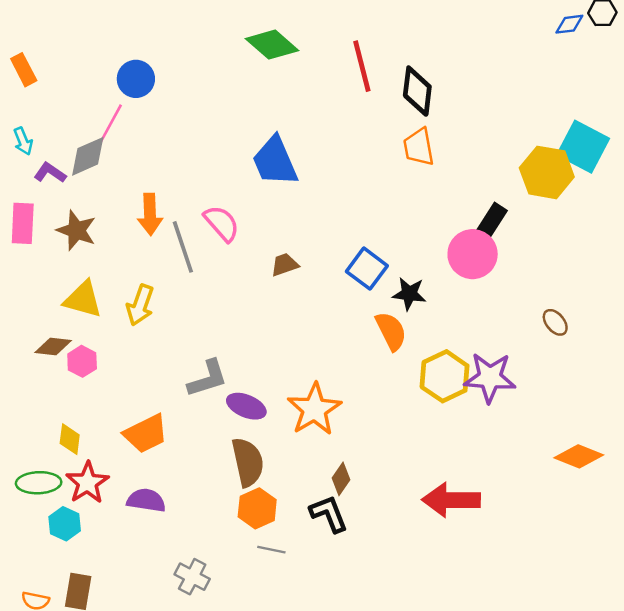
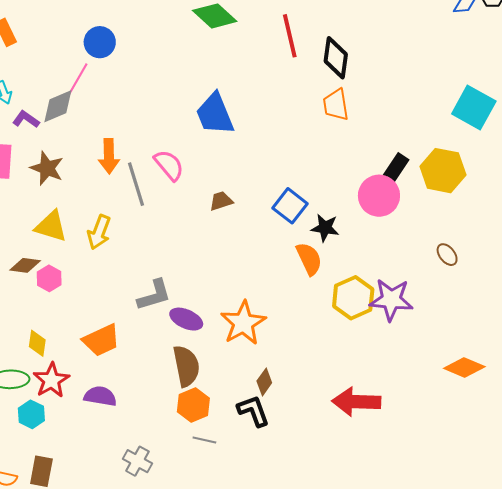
yellow hexagon: (547, 172) -> (443, 171), moved

